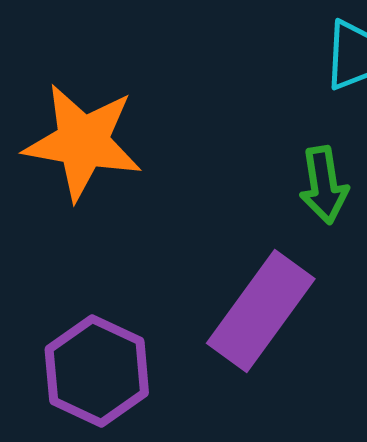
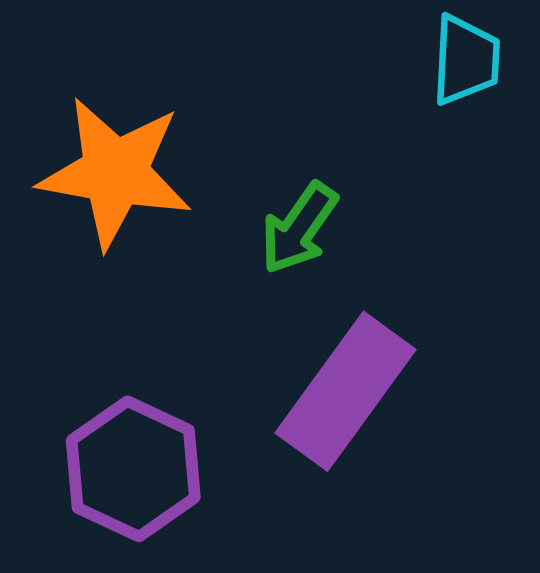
green arrow: (324, 185) -> (299, 228), moved, turned 44

